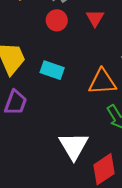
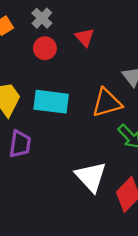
cyan rectangle: (52, 70) -> (51, 102), size x1.4

